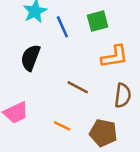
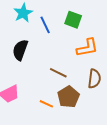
green square: (98, 21) -> (73, 20), turned 36
brown pentagon: (103, 133) -> (68, 97), moved, turned 30

